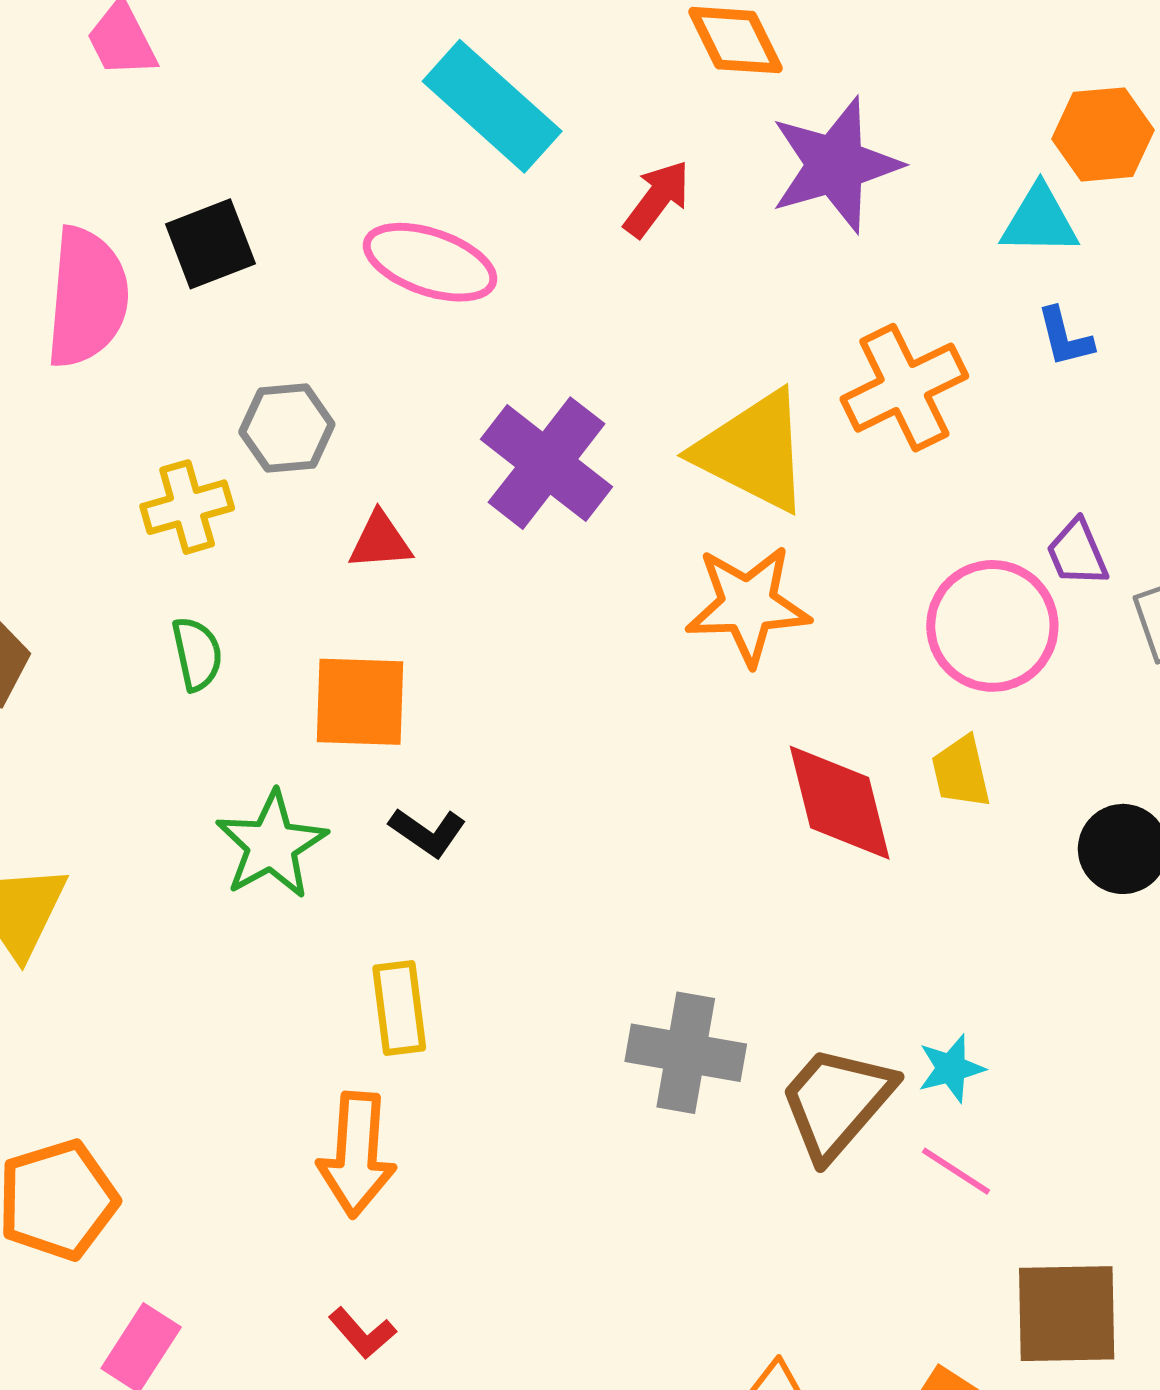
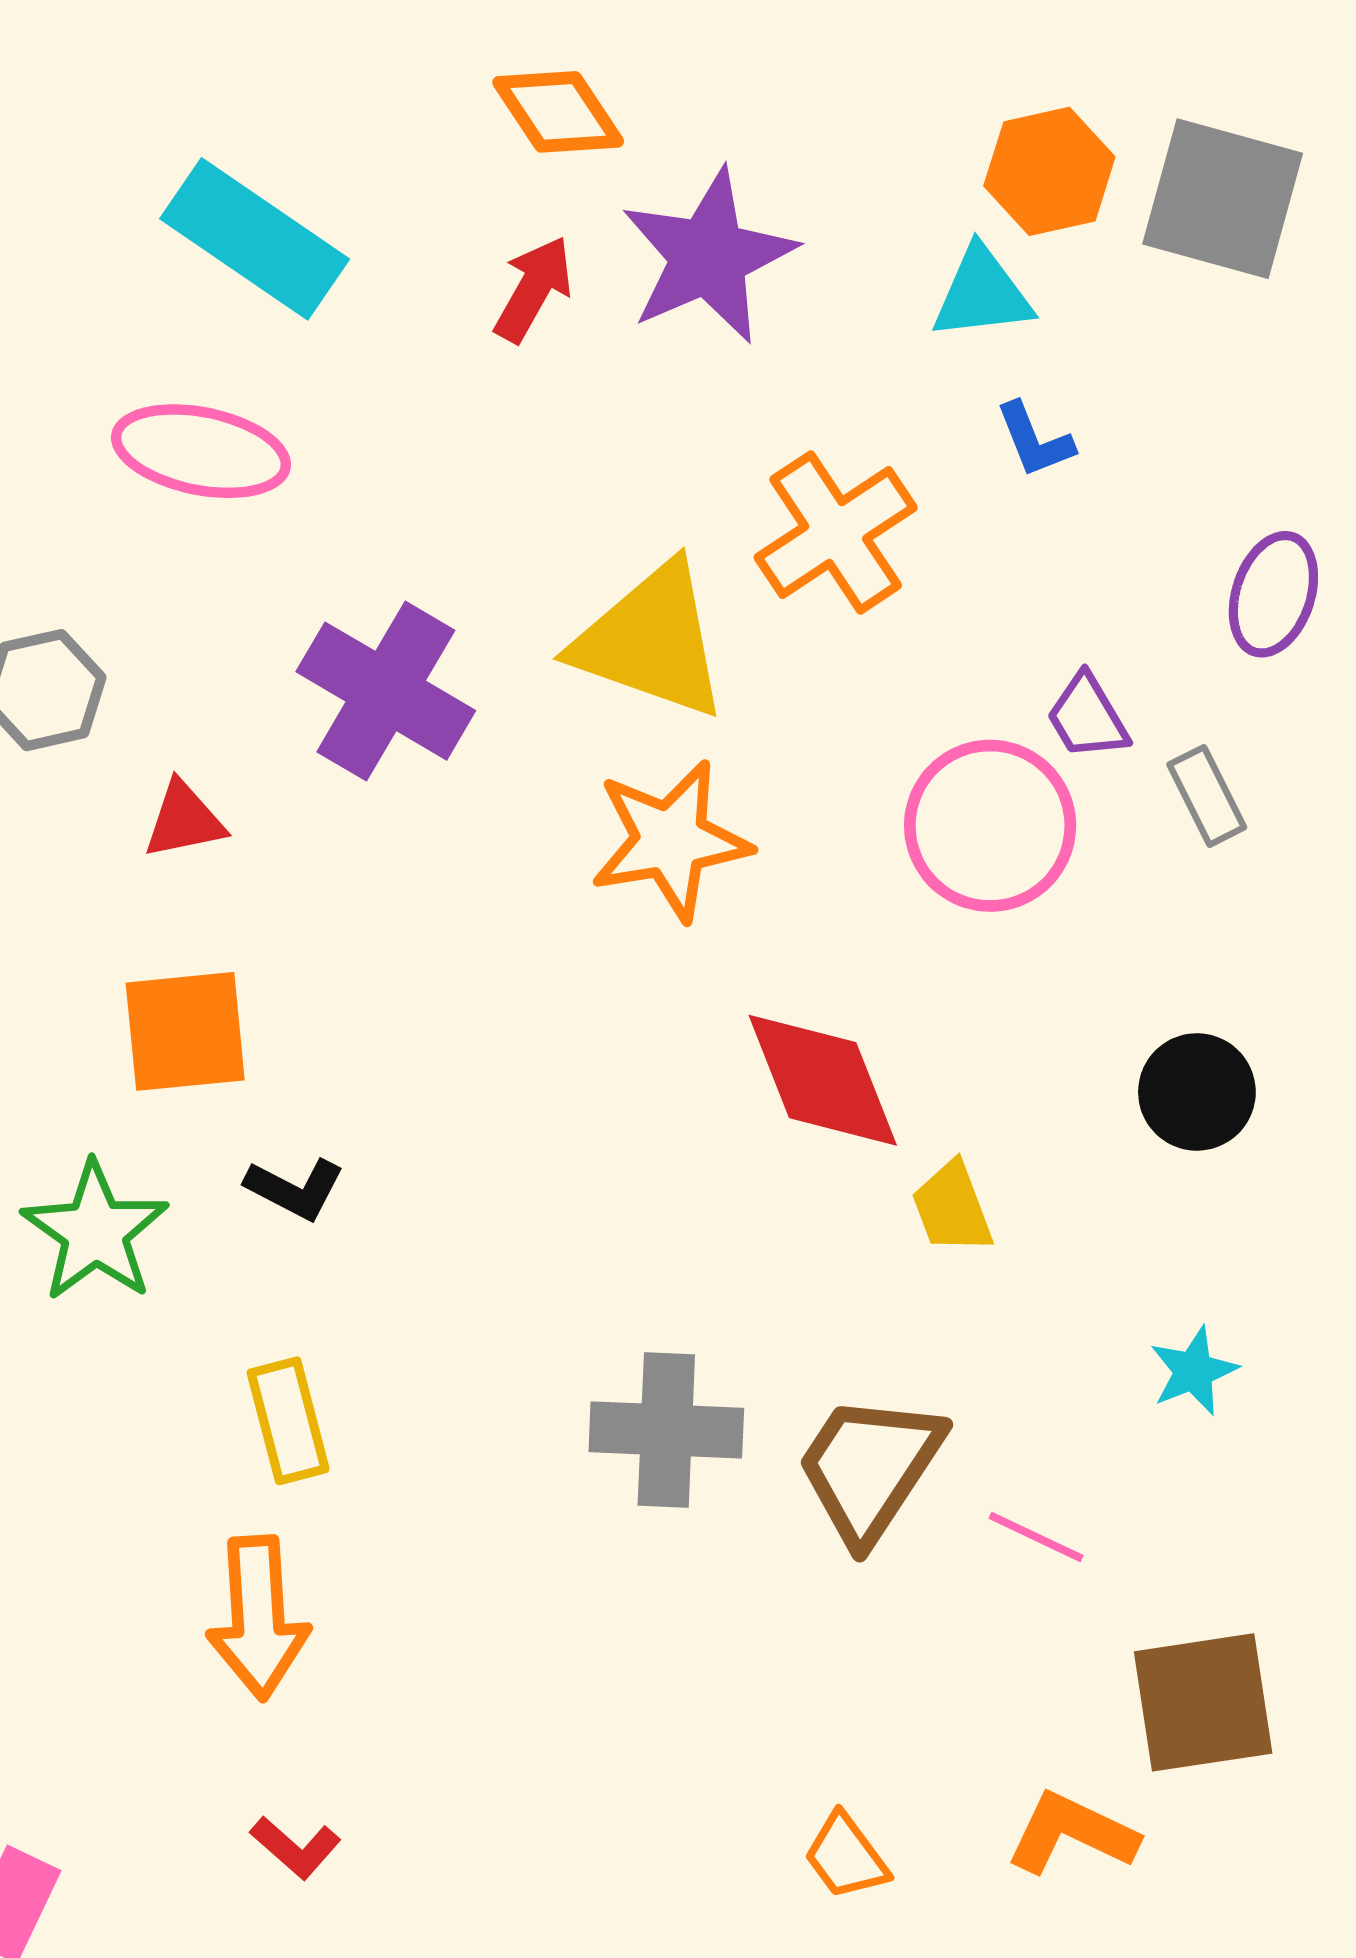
red arrow: (657, 199) -> (533, 289), moved
yellow trapezoid: (961, 772) -> (952, 1208), moved
cyan star: (951, 1068) -> (1194, 1371), moved

